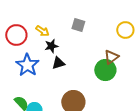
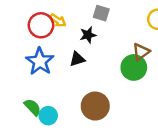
red circle: (16, 35) -> (41, 25), moved
black star: (51, 46) -> (88, 35), moved

